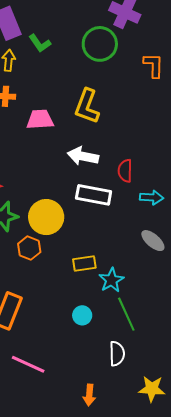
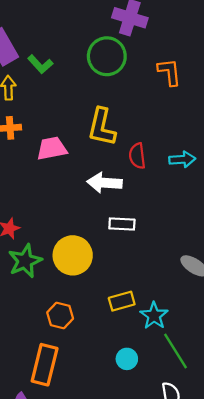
red semicircle: (125, 171) -> (137, 156), moved
white rectangle: (94, 195) -> (122, 224), size x0.7
cyan arrow: (152, 197) -> (182, 159), moved
orange hexagon: (29, 248) -> (60, 315), moved

